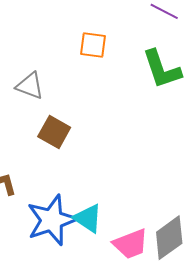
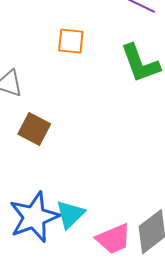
cyan triangle: (88, 218) -> (70, 214), turned 44

